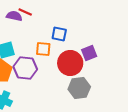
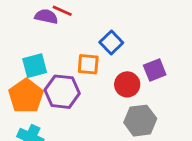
blue square: (59, 34) -> (111, 43), turned 35
red circle: (70, 63) -> (127, 84), size x0.7

